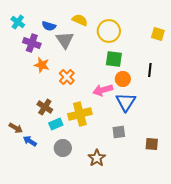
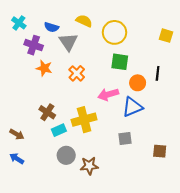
orange cross: (67, 77) -> (77, 73), moved
orange circle: (123, 79) -> (138, 83), moved
blue triangle: (126, 102) -> (132, 107), turned 35
blue arrow: (30, 141) -> (17, 158), moved
brown star: (97, 158) -> (89, 166), moved, turned 30

